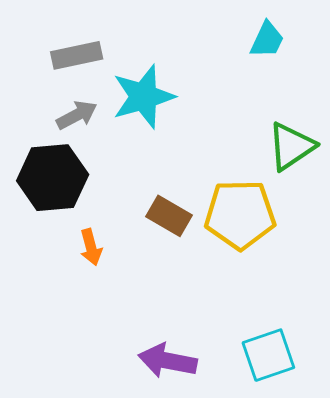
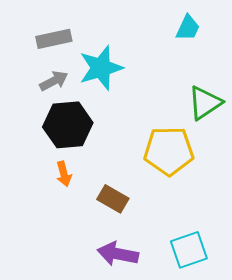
black hexagon: (53, 178) -> (68, 125), moved
brown rectangle: (169, 216) -> (113, 199), moved

